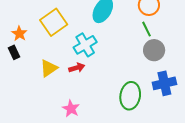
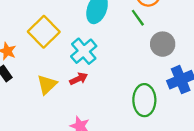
green line: (146, 29) -> (138, 18), moved

